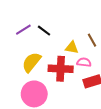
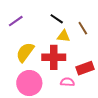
black line: (44, 31) -> (57, 19), moved
pink semicircle: (84, 62) -> (67, 82), moved

